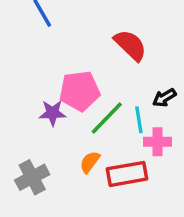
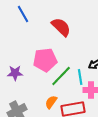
red semicircle: (130, 45) -> (61, 27), moved
purple star: (52, 113) -> (15, 73), moved

